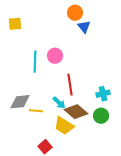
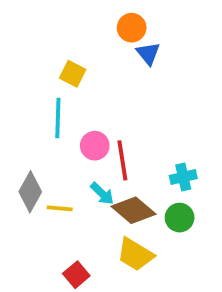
yellow square: (15, 24) -> (73, 74), moved, turned 32
pink circle: (55, 56) -> (95, 146), moved
gray diamond: (20, 102) -> (30, 192), turned -55
yellow trapezoid: (64, 126) -> (135, 254), moved

